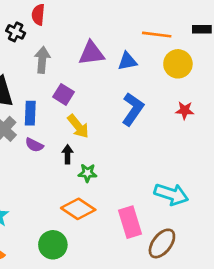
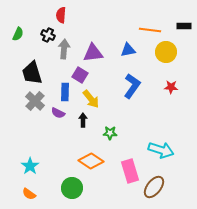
black cross: (16, 32) -> (48, 35), moved
purple triangle: (91, 53) -> (93, 53), moved
blue rectangle: (30, 113) -> (65, 92), moved
green star: (87, 173) -> (110, 133), moved

